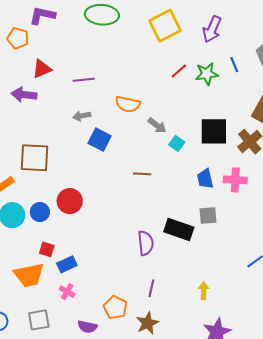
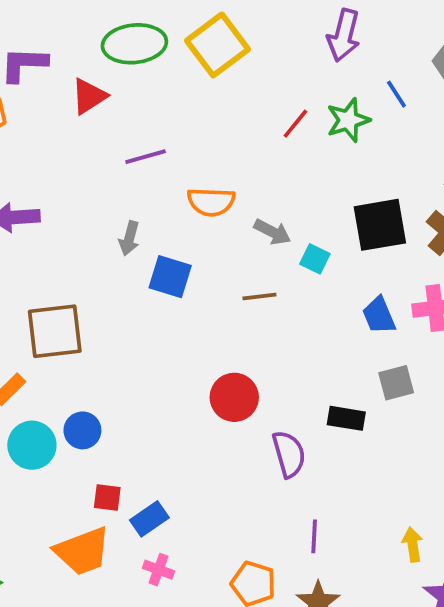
yellow square: (165, 26) -> (218, 45), moved
red triangle: (42, 69) -> (89, 96), moved
purple line: (84, 80) -> (146, 157), moved
gray arrow: (82, 116) -> (129, 238), turned -54
brown line: (142, 174) -> (259, 297), moved
red circle: (70, 201) -> (234, 397), moved
black rectangle: (179, 230) -> (346, 418), size x0.7
yellow arrow: (204, 291) -> (413, 545), moved

